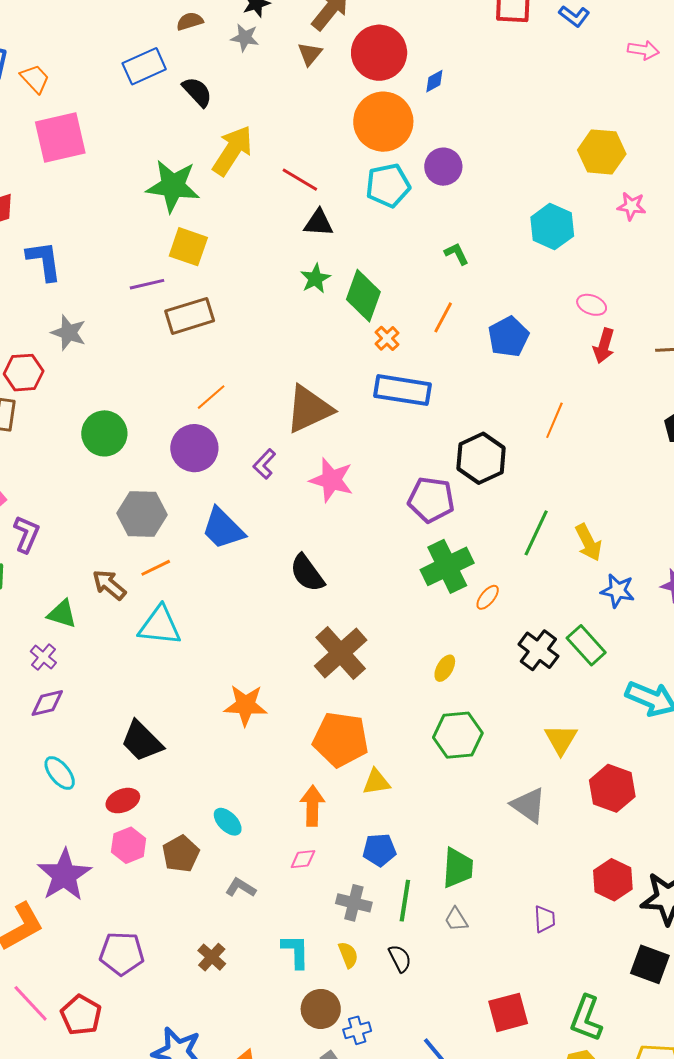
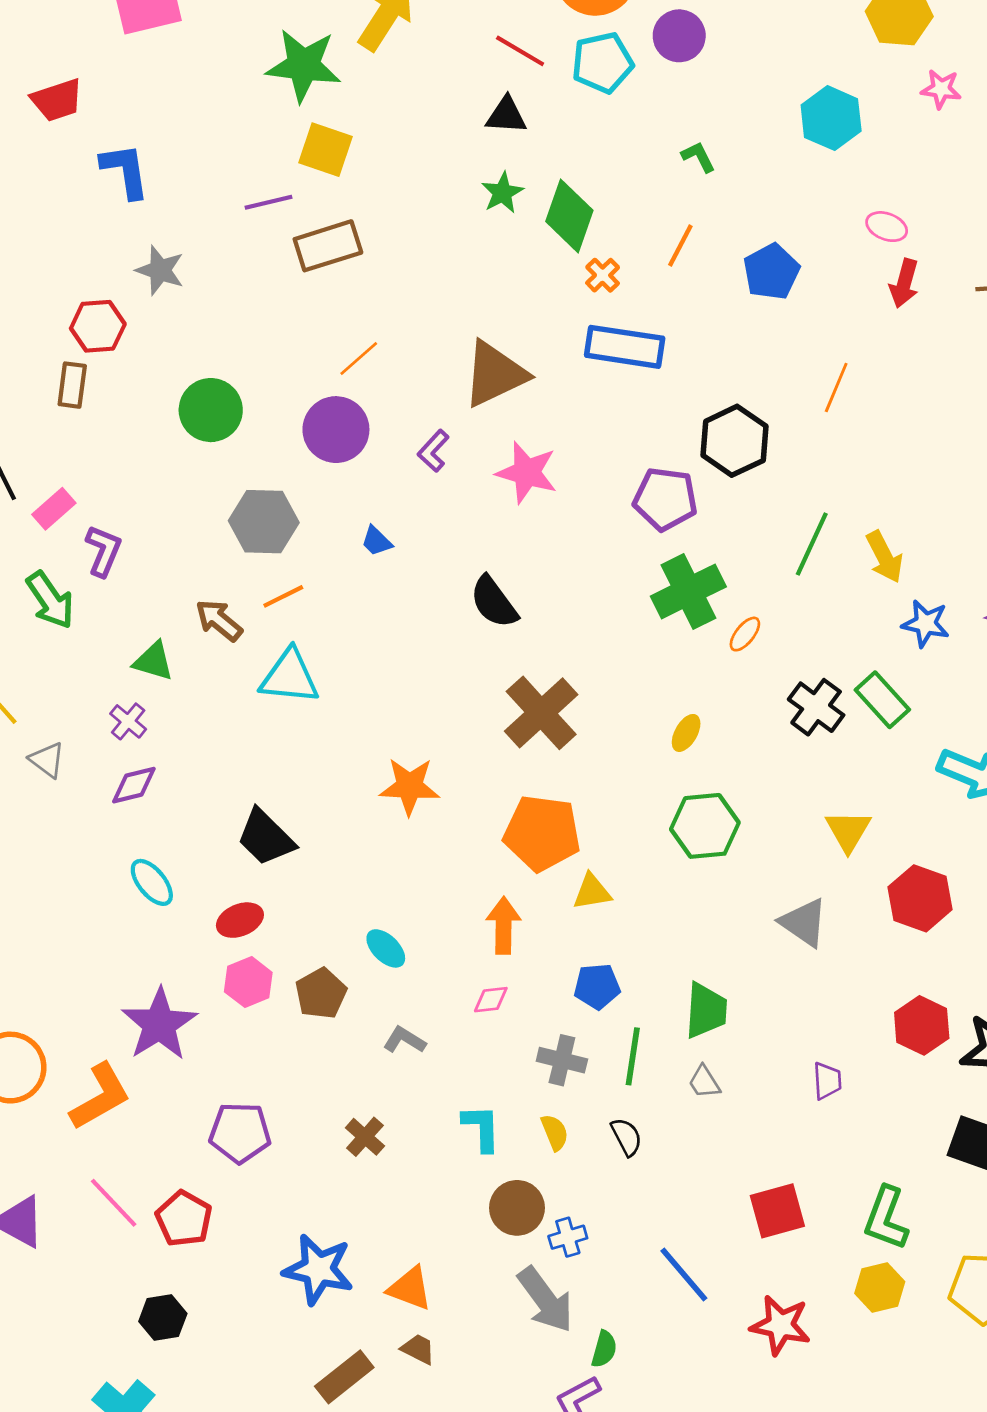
red line: (300, 180) -> (520, 51), moved
blue trapezoid: (223, 529) -> (376, 541), size x0.5

